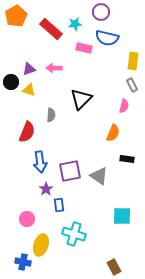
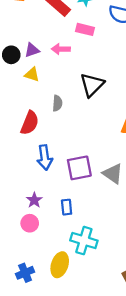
pink rectangle: (84, 48) -> (85, 29), moved
black circle: (11, 82) -> (11, 55), moved
purple star: (46, 189) -> (34, 200), moved
yellow ellipse: (41, 245) -> (60, 265), moved
blue cross: (23, 262) -> (25, 273), turned -35

